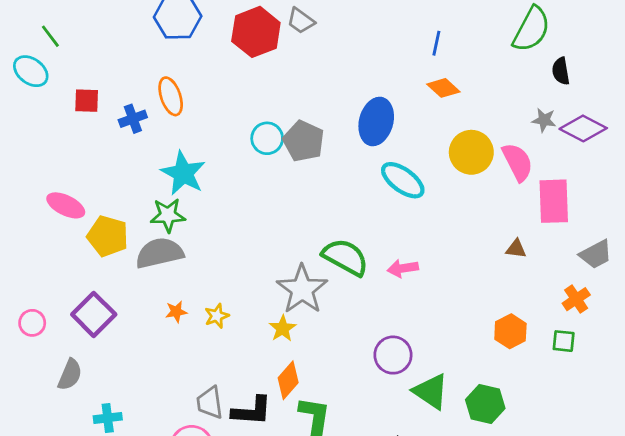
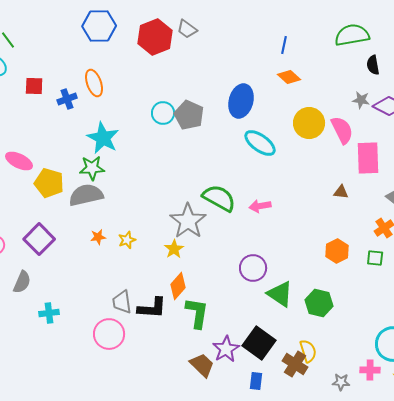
green semicircle: (531, 29) -> (352, 35), turned -128

